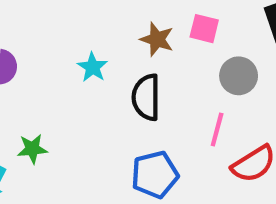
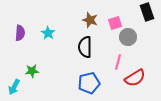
pink square: (204, 29) -> (115, 23), moved, turned -32
cyan star: (93, 67) -> (48, 33), moved

